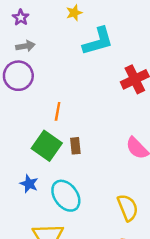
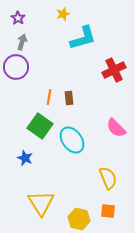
gray arrow: (25, 46) -> (22, 42), turned -63
brown rectangle: (75, 146) -> (69, 98), moved
cyan ellipse: (66, 196) -> (72, 140), moved

